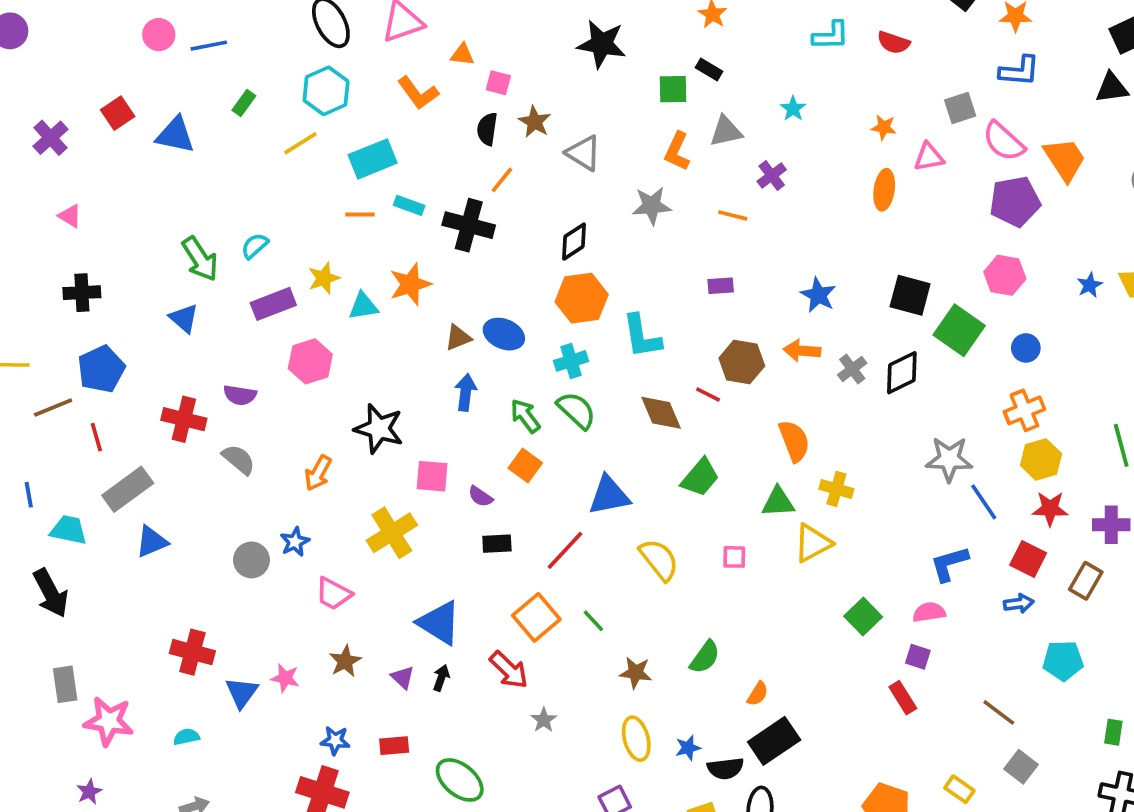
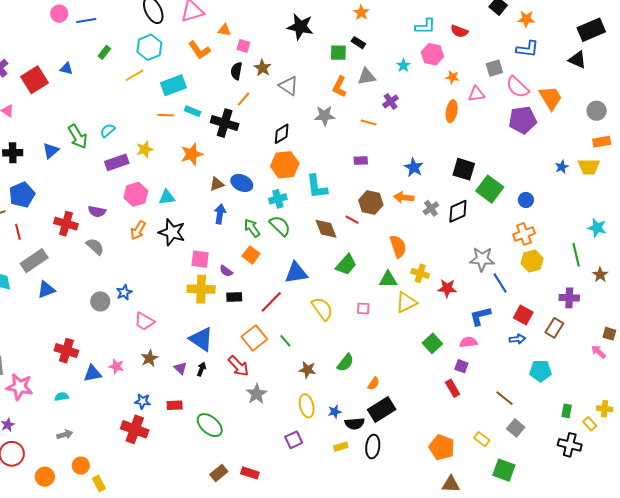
black triangle: (1112, 88) -> (577, 60), turned 30
red square: (118, 113) -> (34, 80), moved, size x1.5
blue triangle: (175, 135) -> (66, 69), size x0.6
pink hexagon: (1005, 275) -> (432, 54), moved
cyan triangle: (363, 306) -> (167, 197), moved
blue triangle: (184, 318) -> (51, 151), moved, turned 36
orange arrow: (318, 473) -> (138, 230), moved
red star: (1050, 509) -> (447, 288), moved
yellow cross: (392, 533) -> (201, 289), moved, turned 32
blue triangle: (242, 693) -> (92, 373), turned 42
gray star: (544, 720) -> (257, 394), size x1.5

